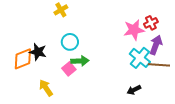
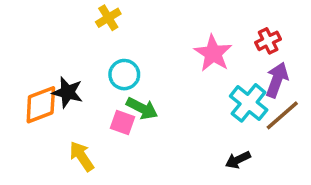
pink star: (134, 30) -> (213, 53), moved, turned -30
green arrow: (80, 61) -> (142, 108), turned 30
brown line: (159, 65) -> (282, 115), turned -45
pink square: (69, 69) -> (122, 123), turned -32

